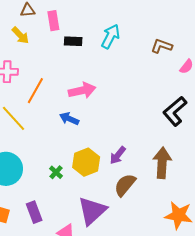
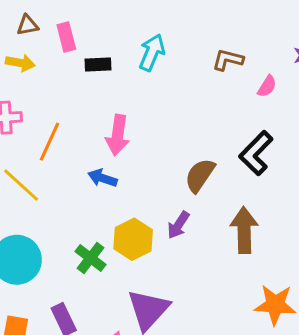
yellow arrow: (20, 35) -> (20, 63), turned -30
pink arrow: (82, 90) -> (118, 135), turned 116
green cross: (56, 172) -> (90, 258), size x1.5
brown semicircle: (125, 185) -> (200, 175), moved

